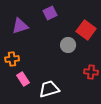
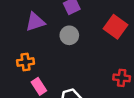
gray circle: (68, 45) -> (69, 35), moved

